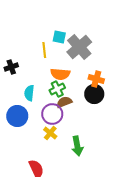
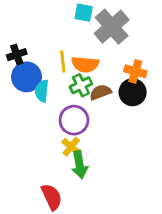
yellow line: (44, 50) -> (63, 62), moved
brown semicircle: (64, 102) -> (100, 92), moved
blue circle: (17, 116) -> (27, 77), moved
green arrow: (77, 146) -> (80, 165), moved

